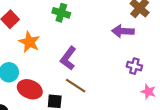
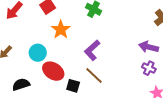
purple arrow: (123, 31) -> (149, 47), moved

